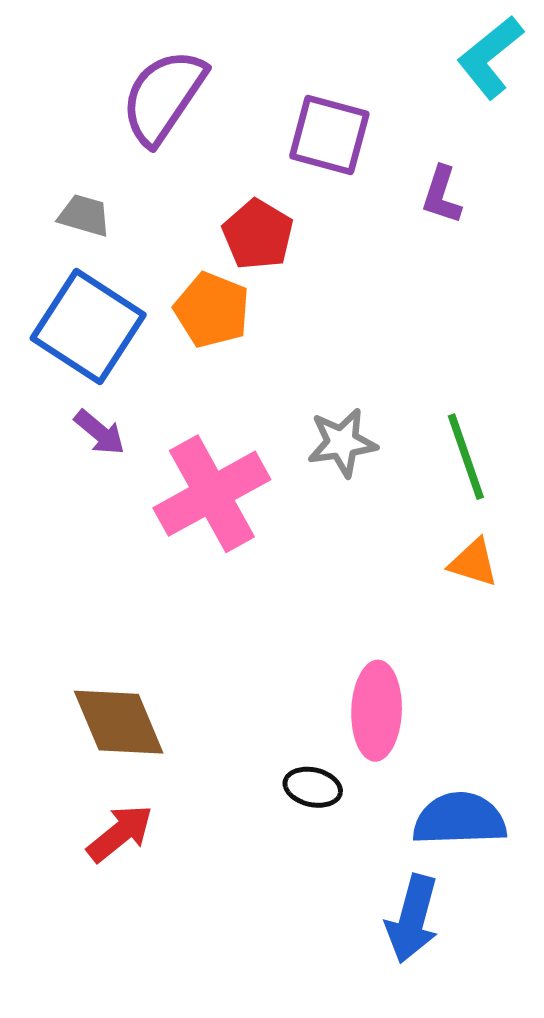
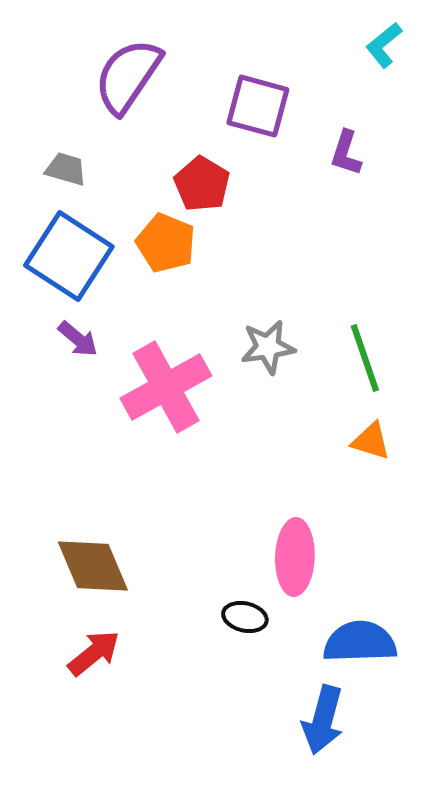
cyan L-shape: (490, 57) -> (384, 45), size x0.7

